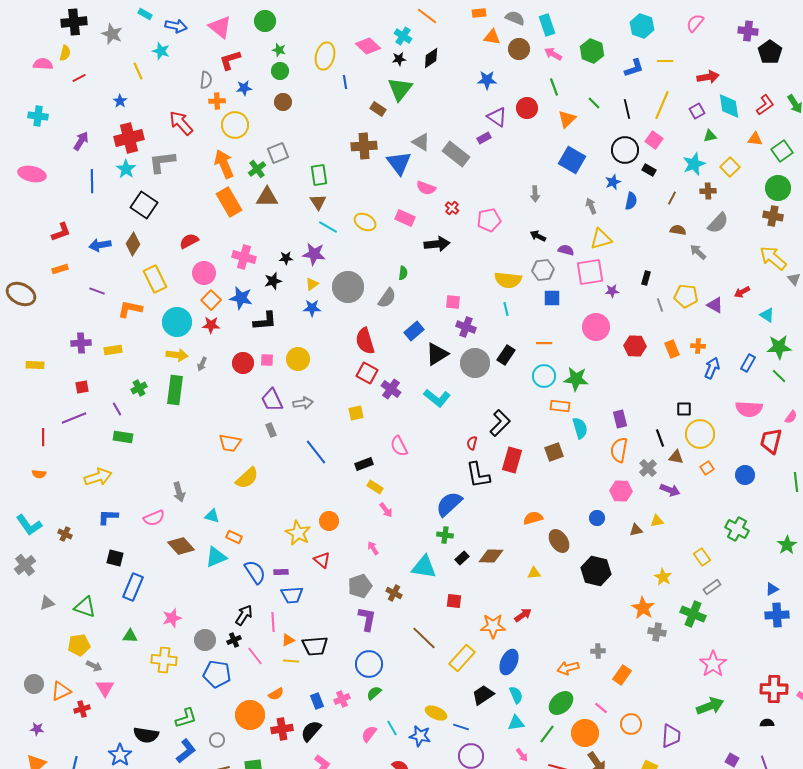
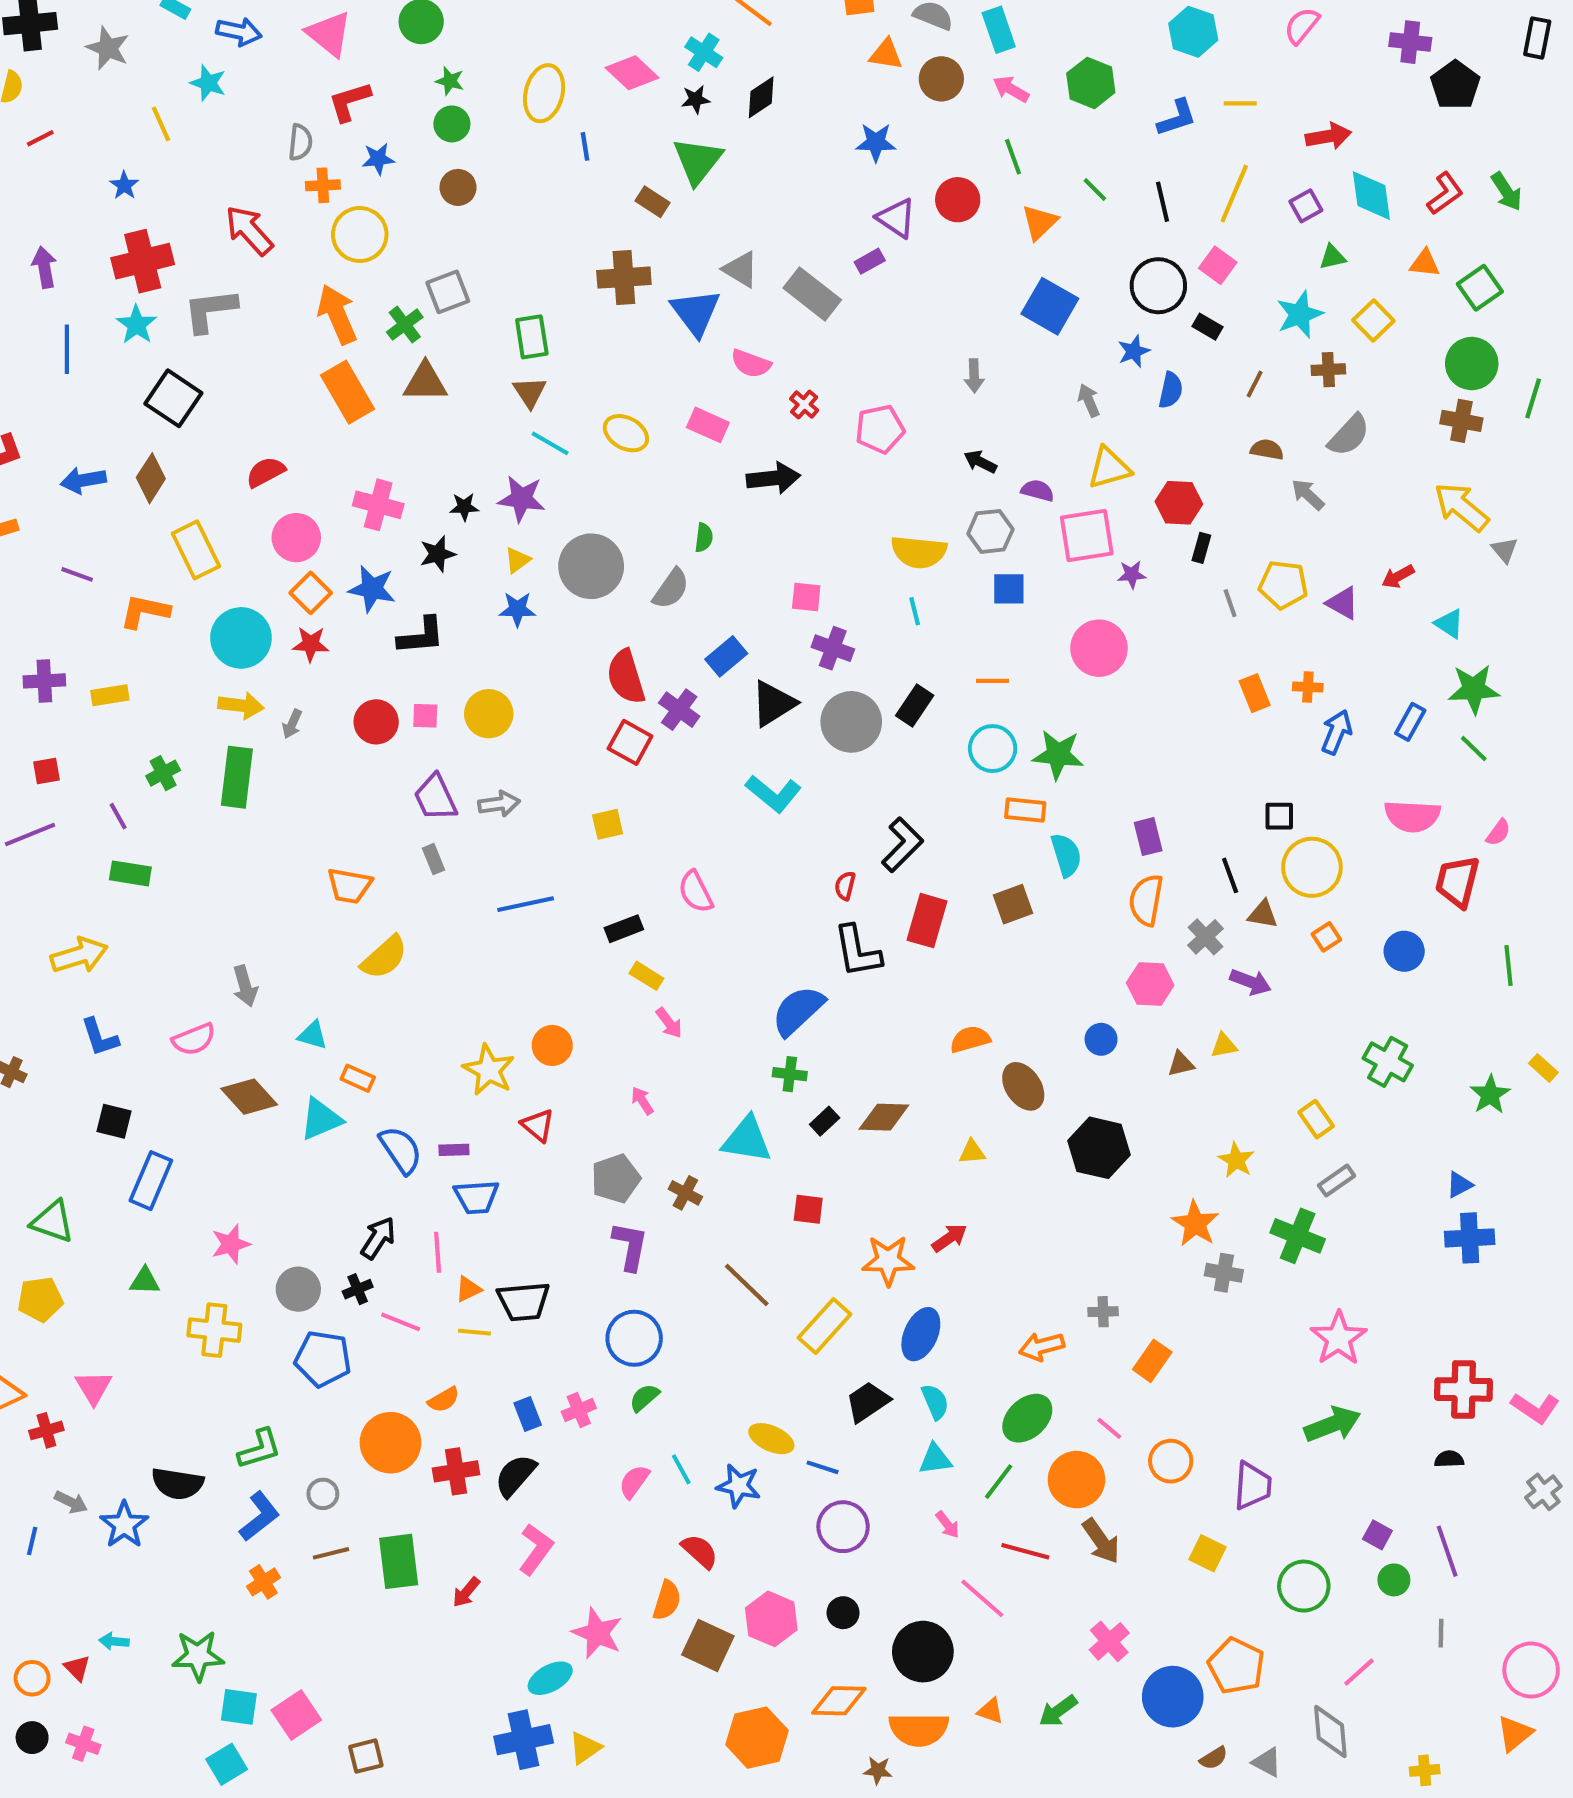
purple arrow: (81, 141) -> (44, 267), turned -42
red hexagon: (635, 346) -> (1179, 503), moved
purple cross: (391, 389) -> (679, 710), moved
blue line: (316, 452) -> (526, 904), turned -64
blue L-shape: (108, 517) -> (100, 1037), turned -110
pink line: (255, 656) -> (401, 1322), turned -30
gray arrow: (94, 666) -> (71, 1502), moved

